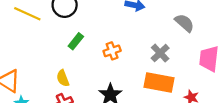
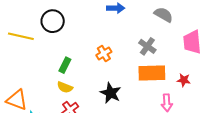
green rectangle: (76, 41) -> (65, 65), moved
yellow semicircle: (63, 78) -> (65, 87), turned -35

